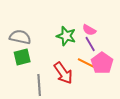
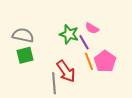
purple line: (90, 44) -> (84, 42), moved
orange line: (86, 63) -> (89, 61), turned 42
gray line: (39, 85) -> (54, 83), moved

